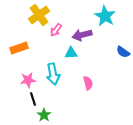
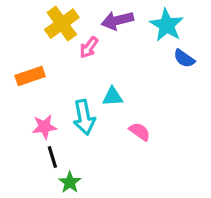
purple arrow: (82, 35) -> (117, 20), moved
blue semicircle: (123, 52) -> (184, 59), moved
cyan triangle: (71, 53) -> (113, 97), moved
pink semicircle: (88, 83) -> (140, 132), turned -40

